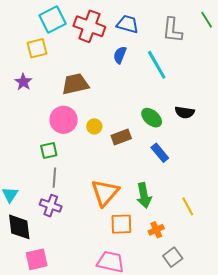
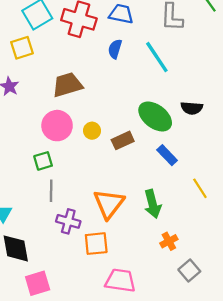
green ellipse: (152, 118) -> (155, 116), size x1.4
purple cross: (51, 206) -> (68, 221), moved
yellow line: (188, 206) -> (200, 188), moved
orange square: (121, 224) -> (96, 244), moved

